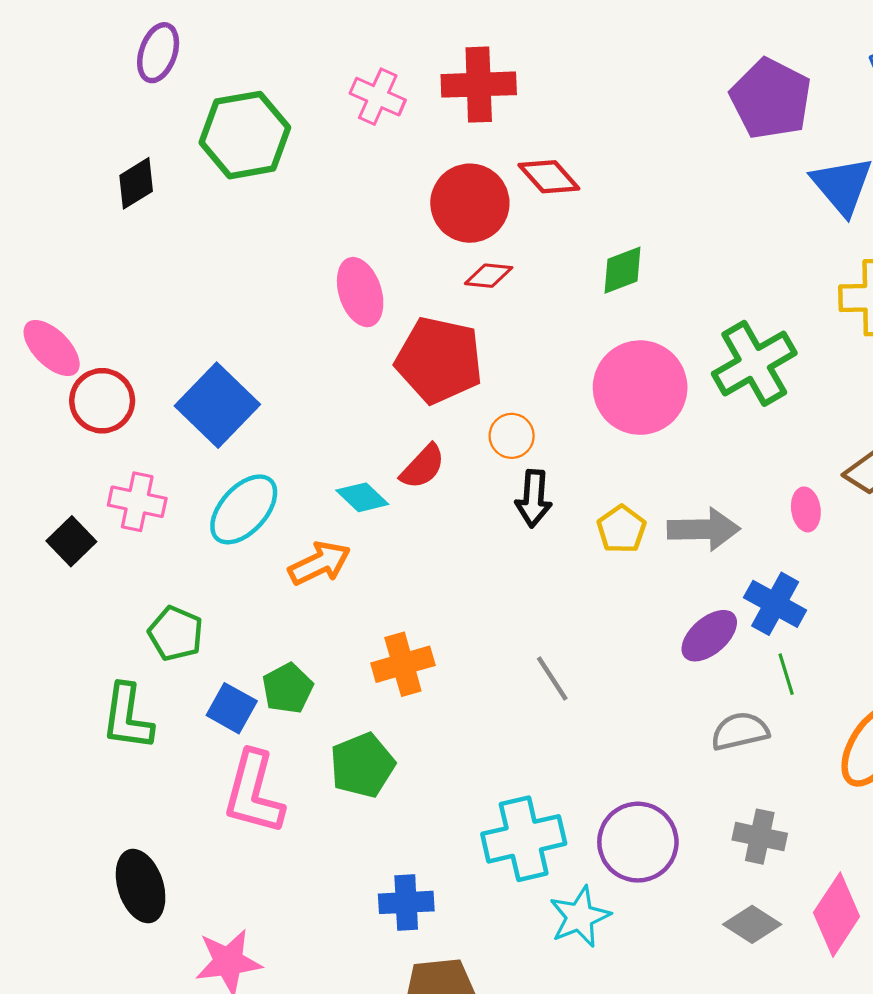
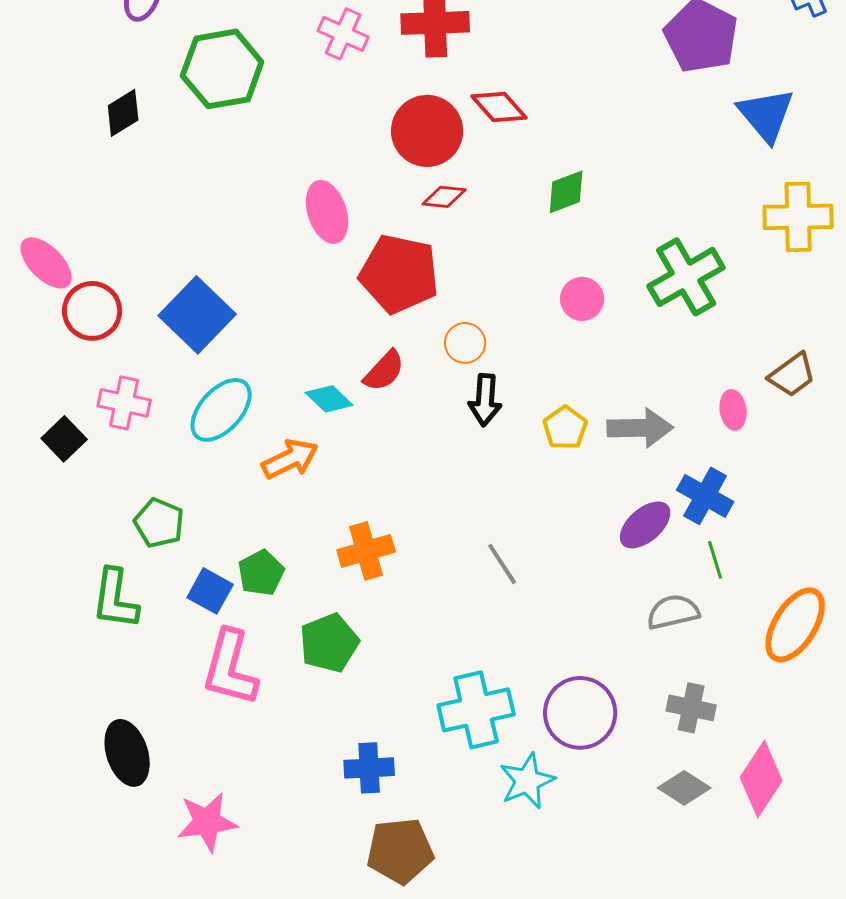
pink circle: (640, 388) -> (582, 299), size x0.5

